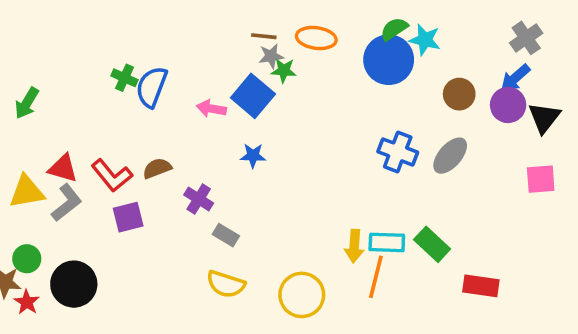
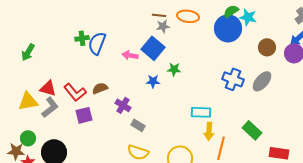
green star: (284, 71) -> (174, 69), moved
green cross: (124, 78) -> (82, 38), turned -32
cyan rectangle: (387, 242) -> (201, 112), moved

